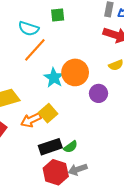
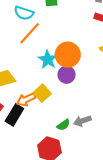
purple circle: (99, 93) -> (67, 75), moved
black rectangle: (50, 147) -> (14, 115), moved, turned -40
gray arrow: (78, 169) -> (82, 121), moved

